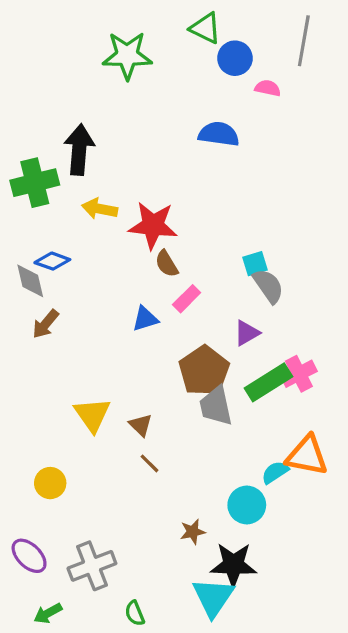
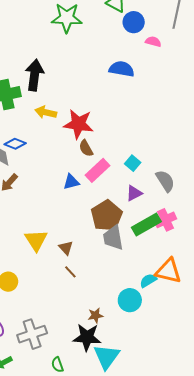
cyan square: (255, 264) -> (133, 163), moved, turned -35
gray semicircle: (268, 286) -> (165, 181), moved
pink rectangle: (187, 299) -> (97, 170), size x1.4
black star: (233, 565) -> (87, 337), moved

